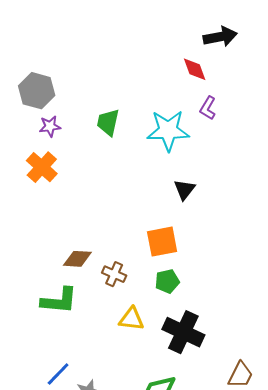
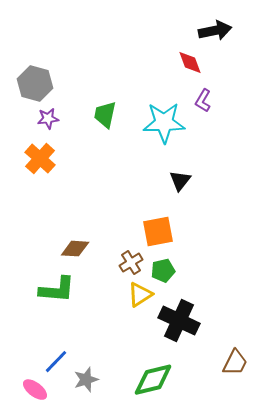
brown cross: (114, 274) -> (131, 263), moved, turned 35
yellow triangle: (131, 319) -> (140, 295), moved, turned -40

